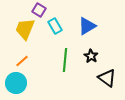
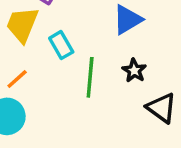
cyan rectangle: (55, 26) -> (61, 45), moved

